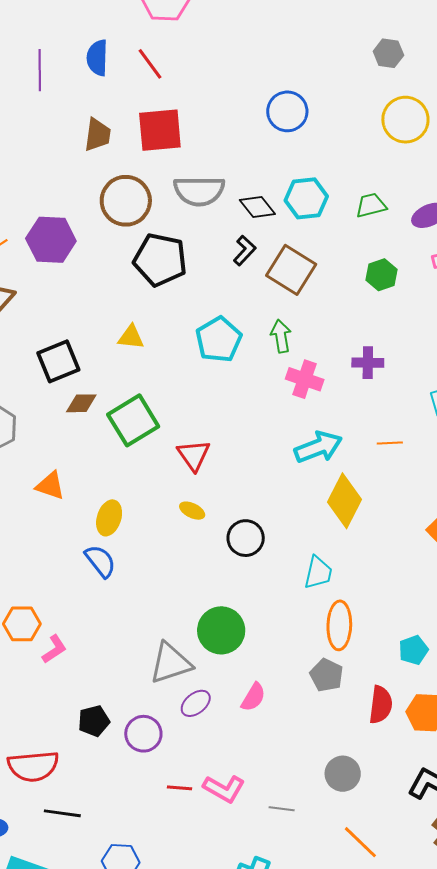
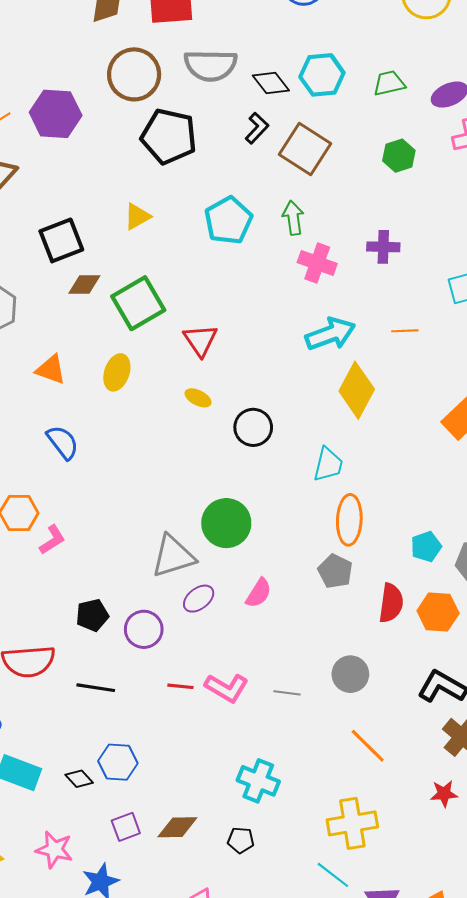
yellow triangle: (131, 337) -> (137, 216), turned -36
yellow ellipse: (109, 518) -> (117, 372), moved
blue semicircle: (100, 561) -> (63, 442), moved
gray line: (282, 809) -> (287, 693), moved
black line: (62, 813) -> (96, 688), moved

